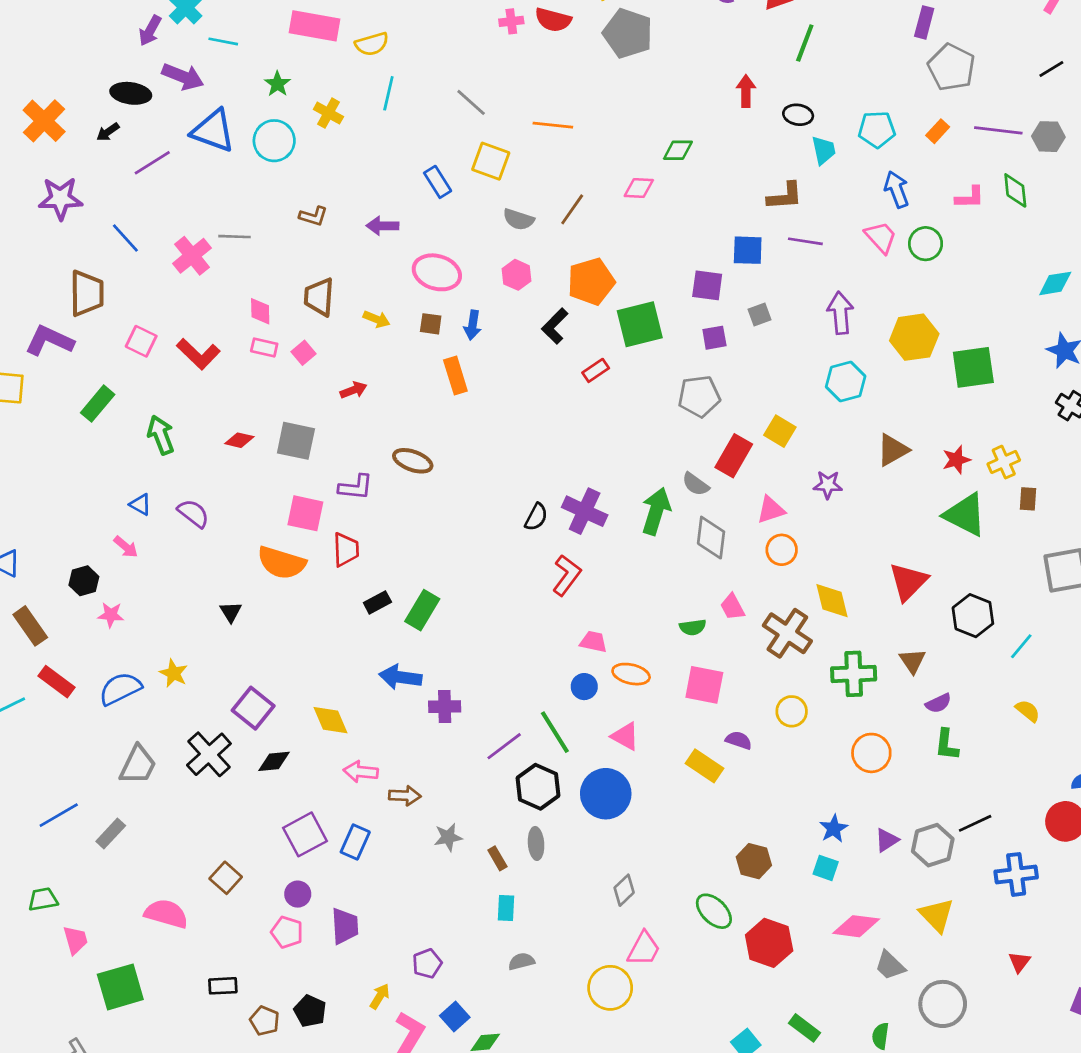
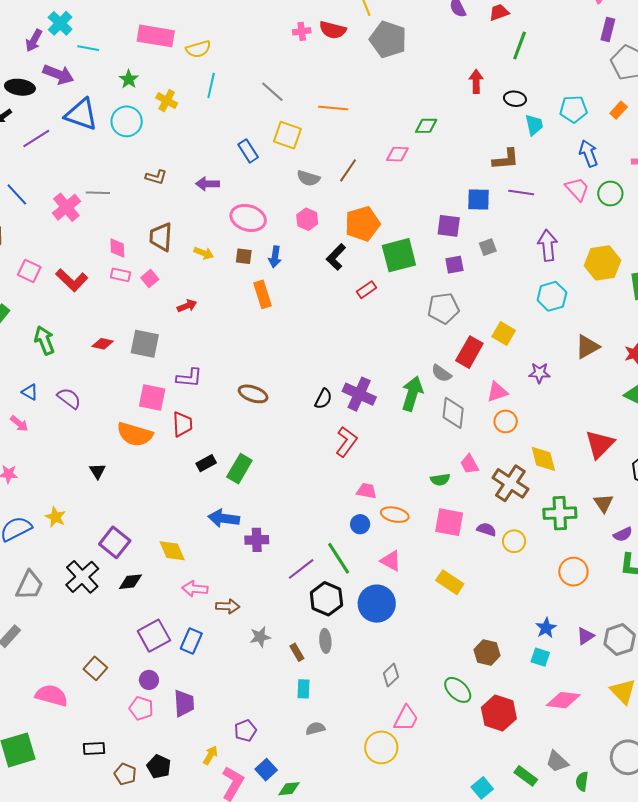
brown ellipse: (413, 461) -> (253, 394), moved
purple semicircle: (739, 740) -> (486, 529), moved
gray trapezoid: (890, 965) -> (557, 762), moved

